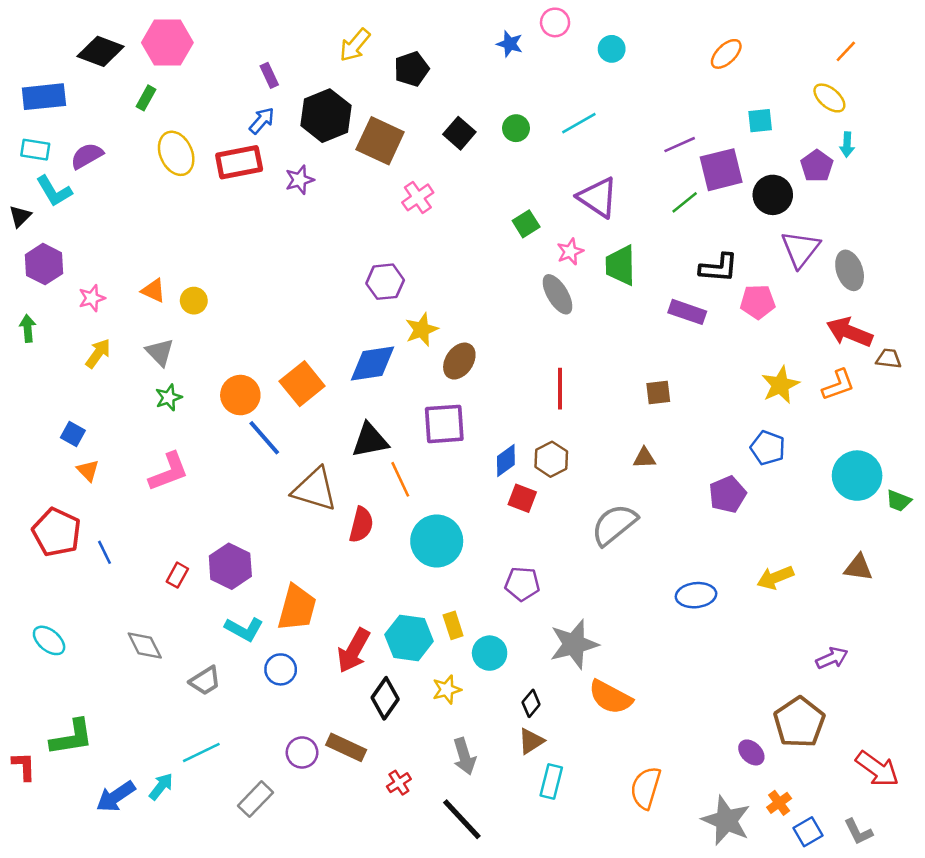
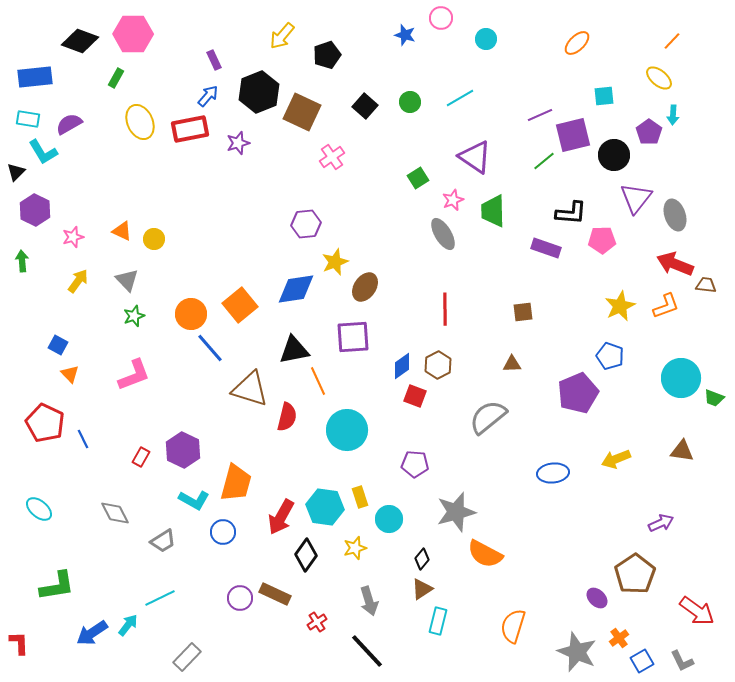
purple pentagon: (727, 494) -> (578, 393), size x1.4
red L-shape: (24, 766) -> (19, 643), moved
gray rectangle: (255, 799) -> (187, 657), moved

